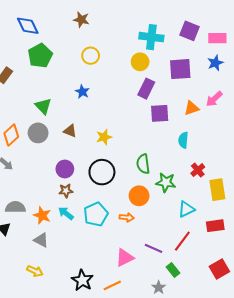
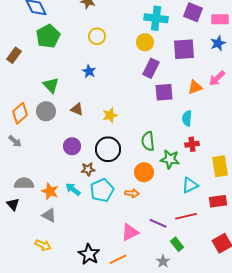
red cross: (198, 170) -> (192, 144), moved, turned 32
brown star: (66, 191) -> (88, 169), moved
red line: (182, 241) -> (186, 216), turned 40

